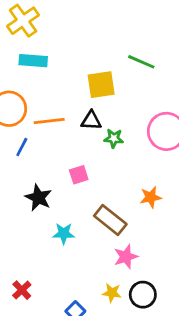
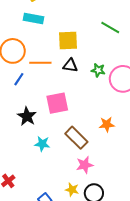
yellow square: (101, 85) -> (68, 40), moved
green star: (114, 138) -> (98, 70), moved
pink square: (79, 175) -> (57, 103), size x1.6

